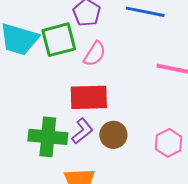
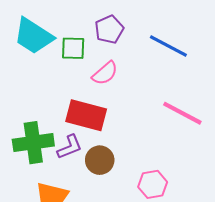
green square: (59, 40) -> (73, 48), size x0.7
green cross: (48, 137) -> (33, 143), turned -30

